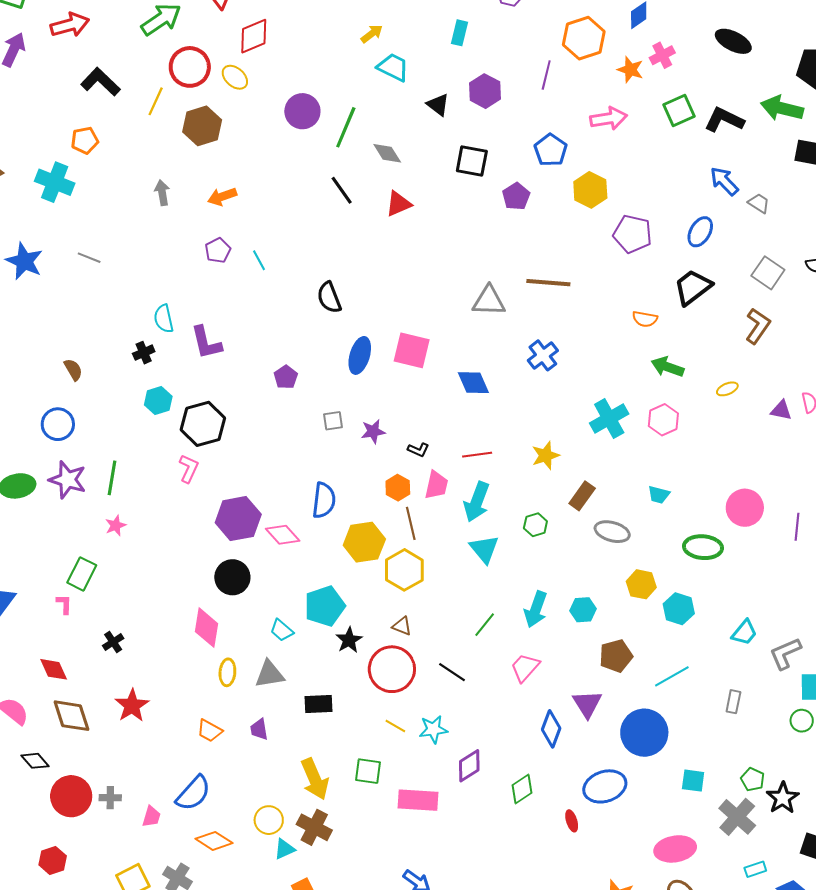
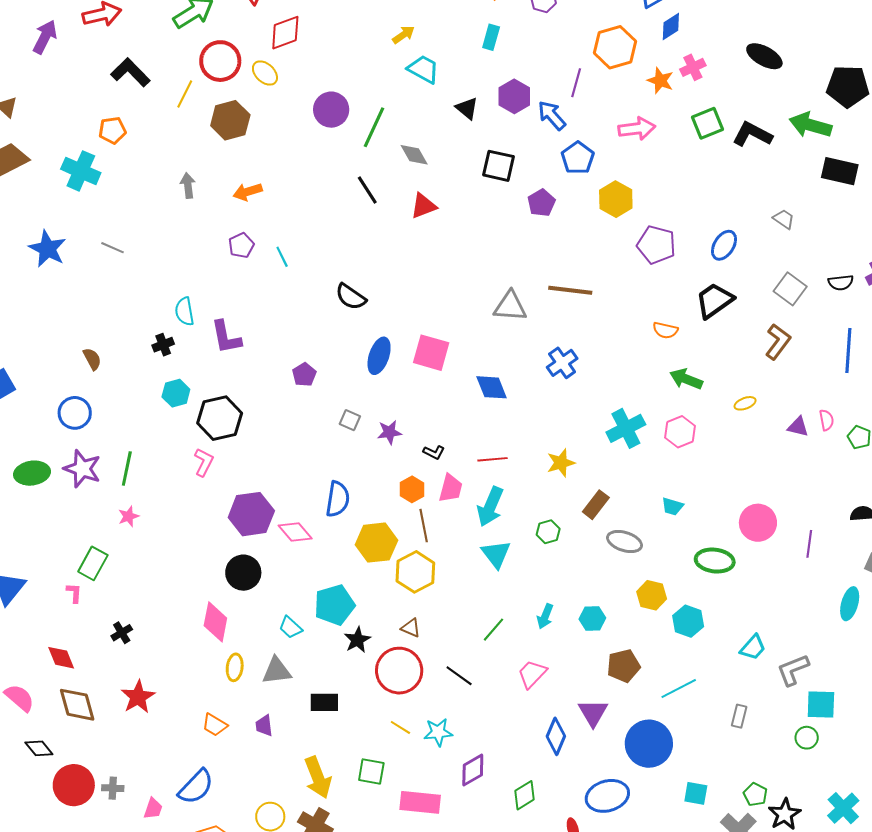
blue arrow: (724, 181) -> (552, 115), moved
black semicircle: (329, 298) -> (351, 297), turned -36
gray square: (333, 421) -> (350, 420), turned 30
cyan arrow: (536, 609) -> (545, 616), size x0.7

